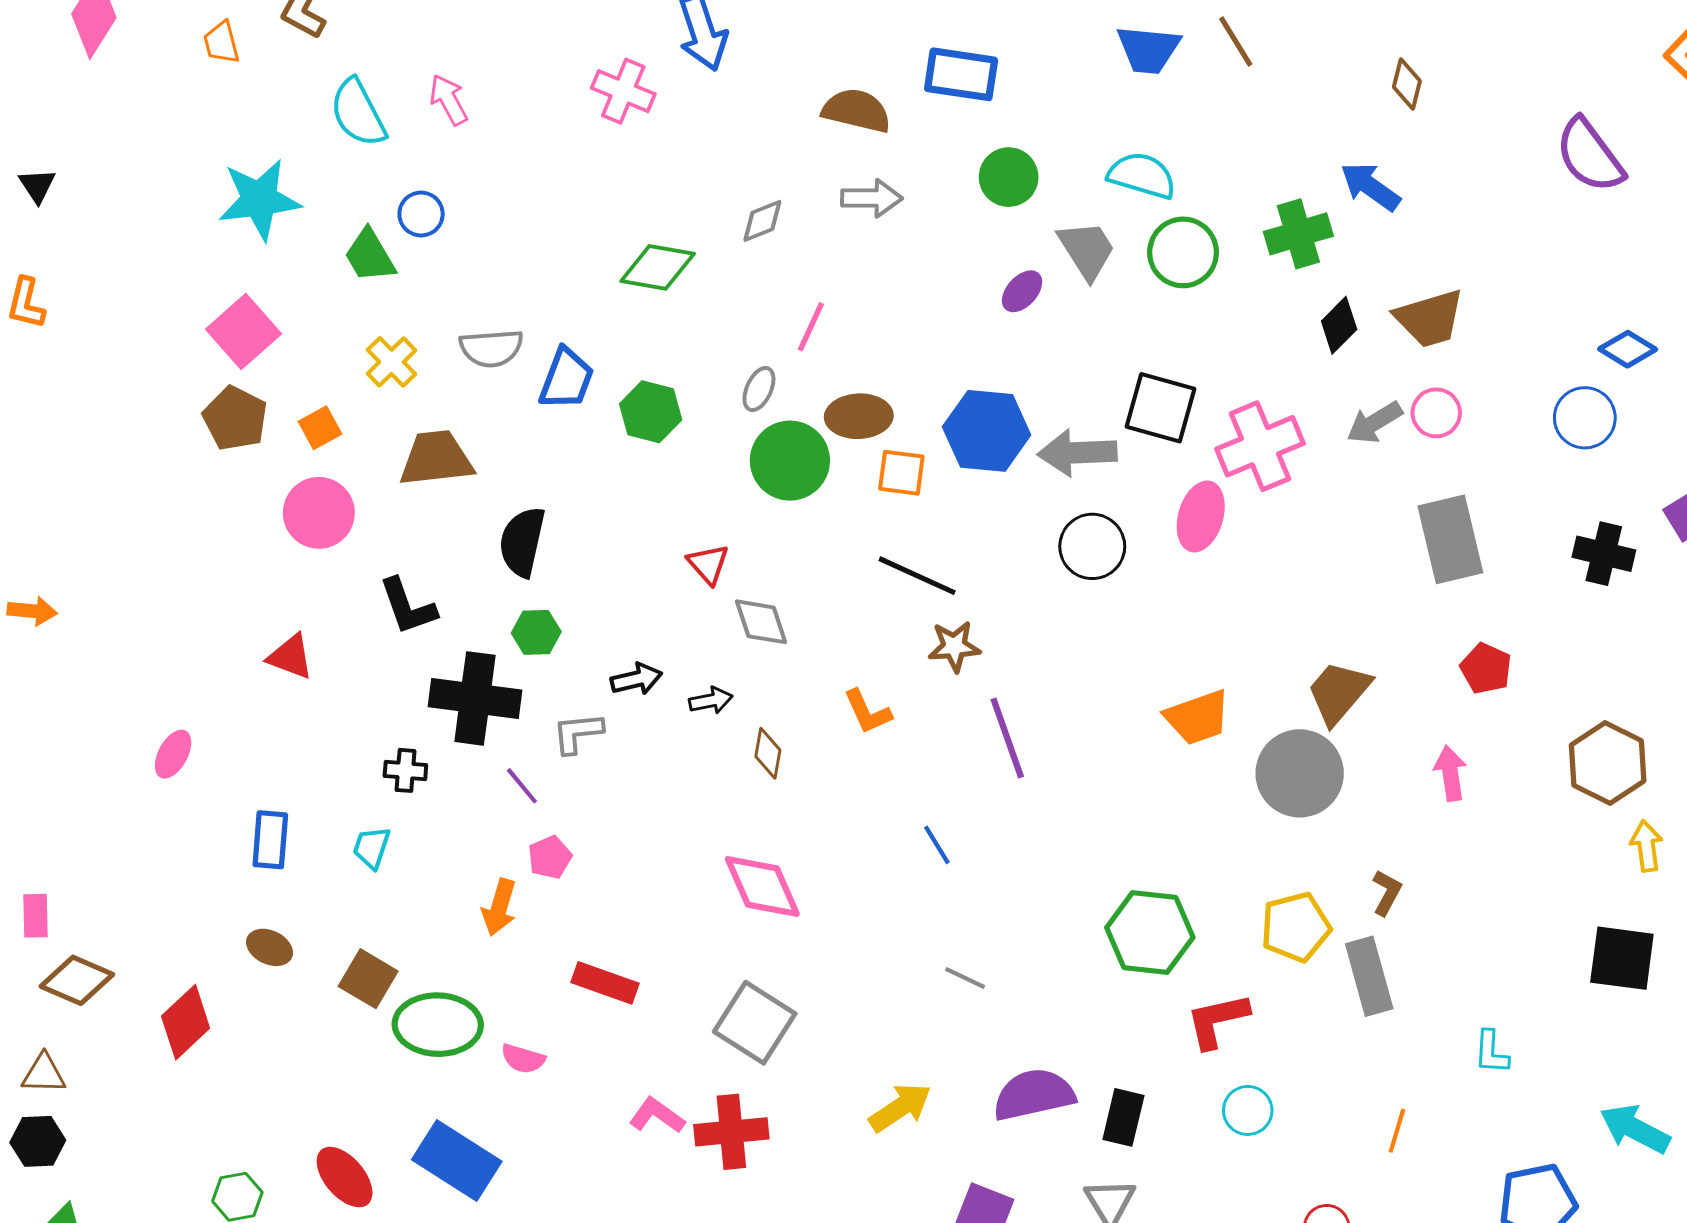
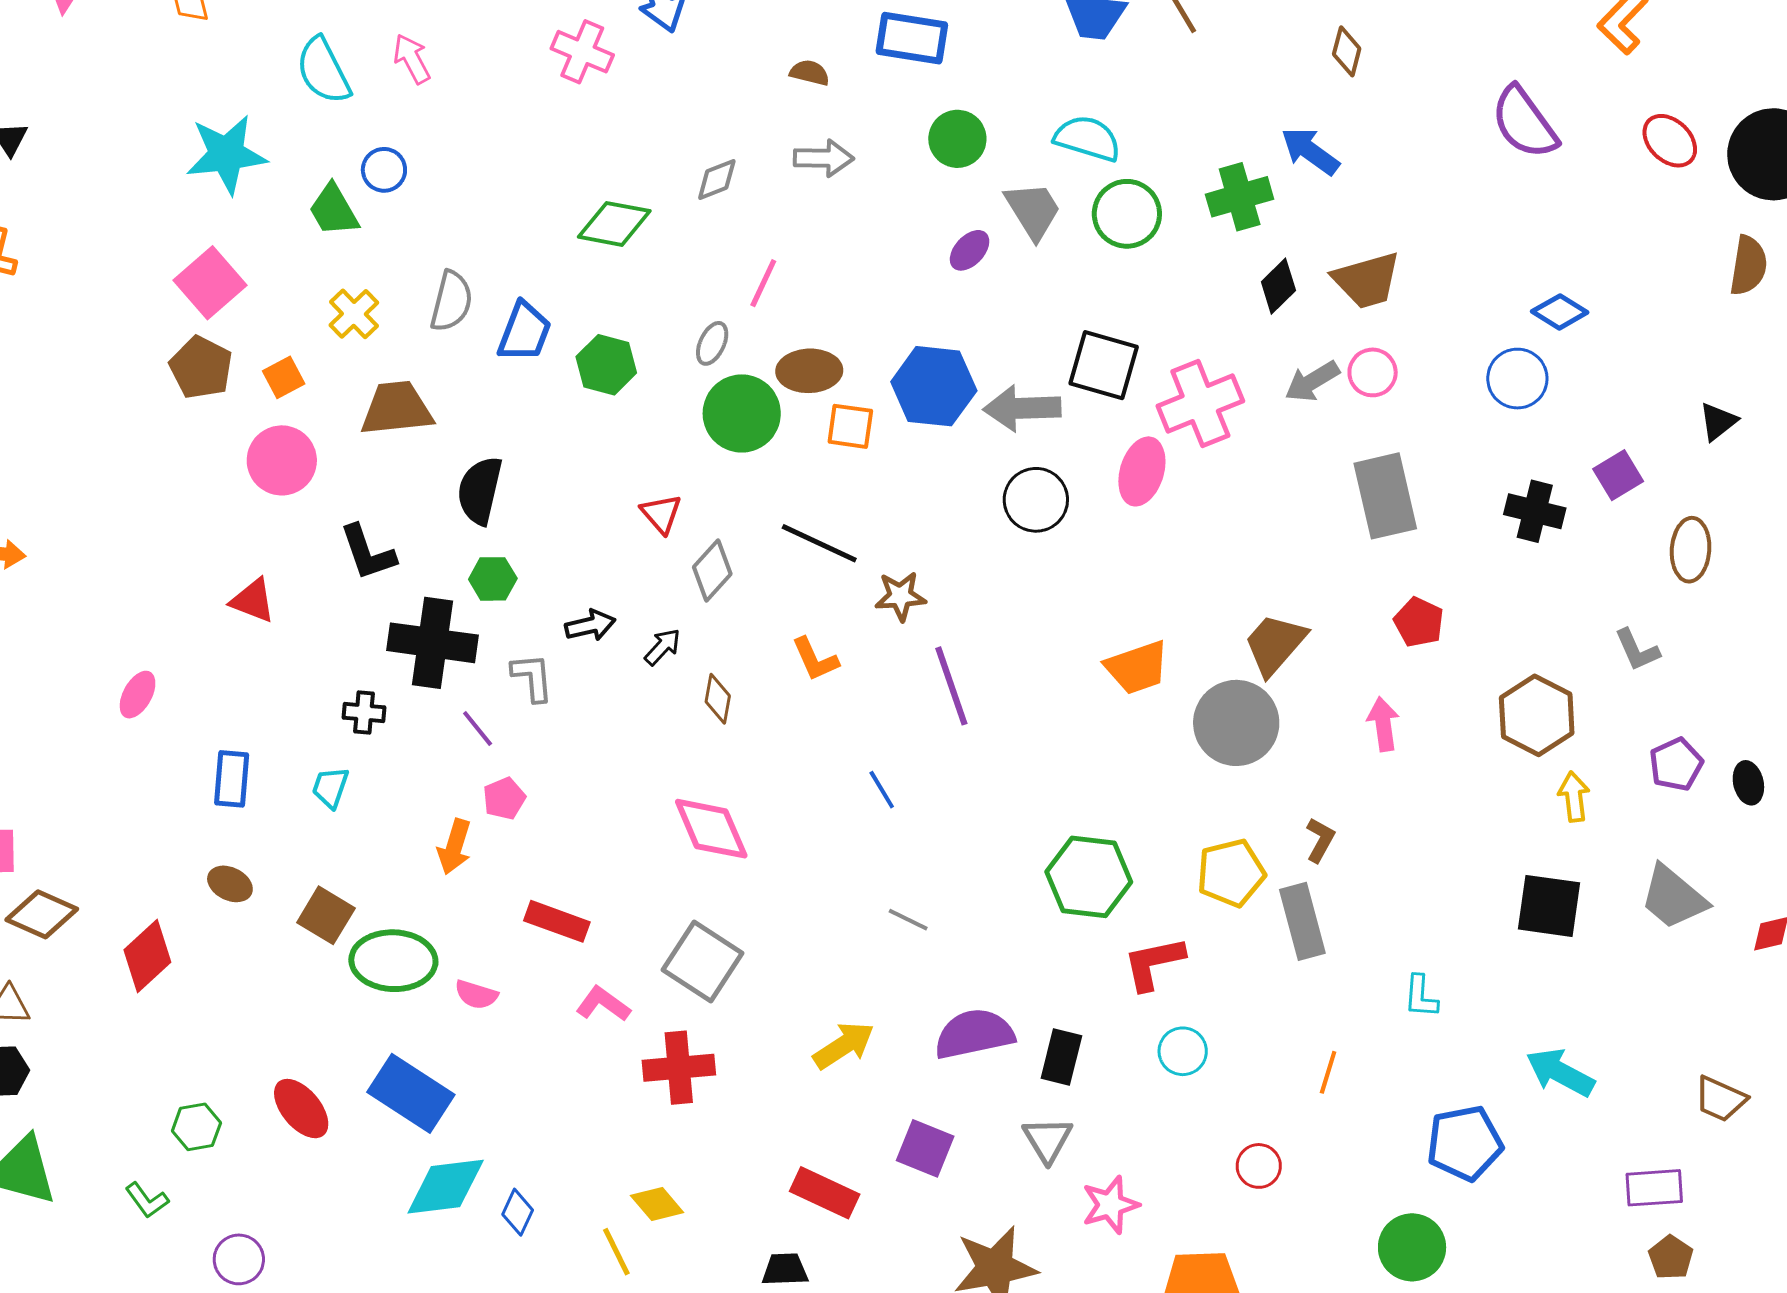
brown semicircle: (857, 111) -> (810, 73), size x0.6
gray semicircle: (491, 348) -> (451, 301), turned -72
black line: (917, 576) -> (819, 543), moved
gray diamond: (761, 622) -> (712, 571), turned 60
black arrow: (711, 701) -> (663, 647), turned -36
gray L-shape: (578, 733) -> (532, 677), turned 90
pink L-shape: (657, 1115) -> (603, 1004), moved

